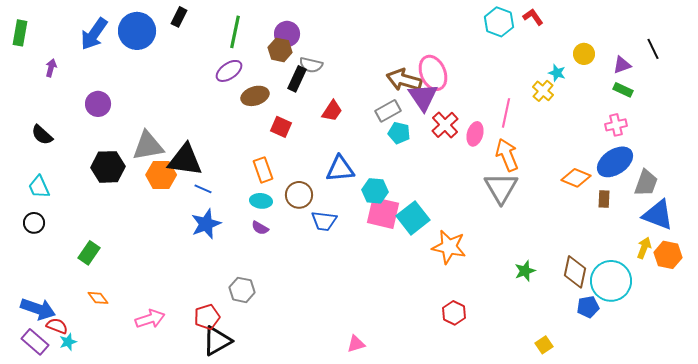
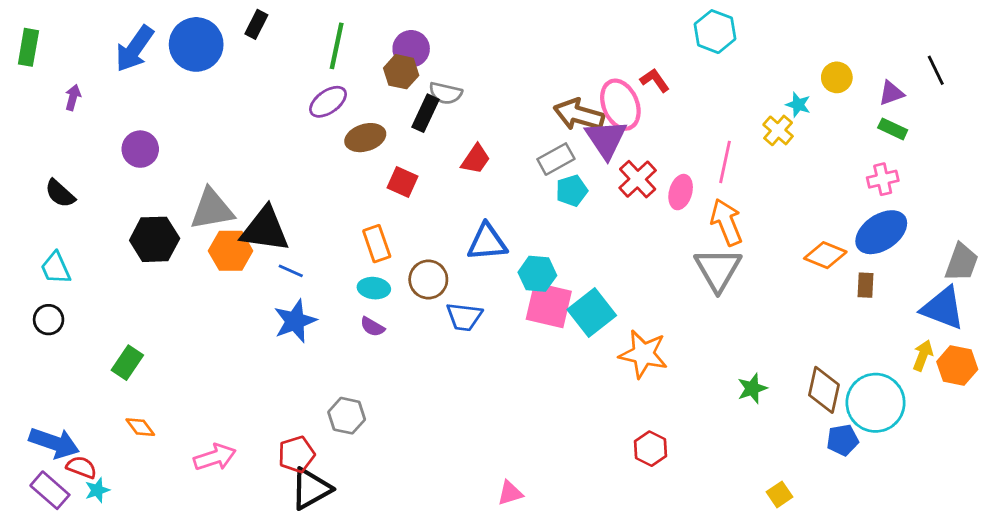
red L-shape: (533, 17) -> (655, 80), moved
cyan pentagon: (399, 133) -> (572, 191), turned -30
gray trapezoid: (646, 183) -> (962, 262), moved

